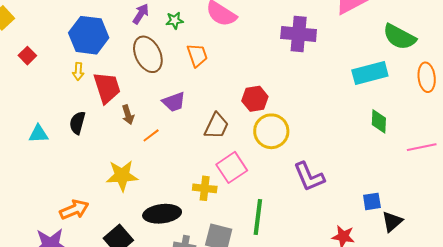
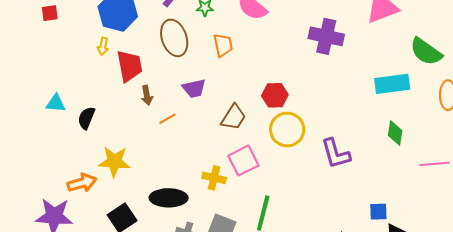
red square: (27, 56) -> (50, 13), moved, turned 30
black semicircle: (77, 123) -> (86, 118), moved
yellow star: (122, 176) -> (114, 162), moved
purple L-shape: (309, 177) -> (336, 154), moved

